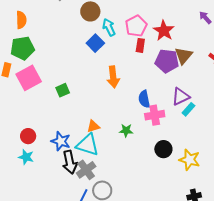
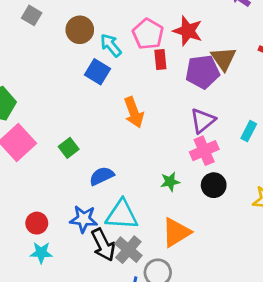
purple triangle: (181, 97) -> (203, 121), moved
blue semicircle: (144, 99) -> (102, 176), moved, turned 90
orange triangle: (93, 126) -> (176, 232), moved, size x1.6
black circle: (163, 149) -> (214, 185), moved

